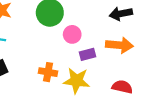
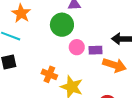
purple rectangle: (88, 54) -> (96, 50), moved

